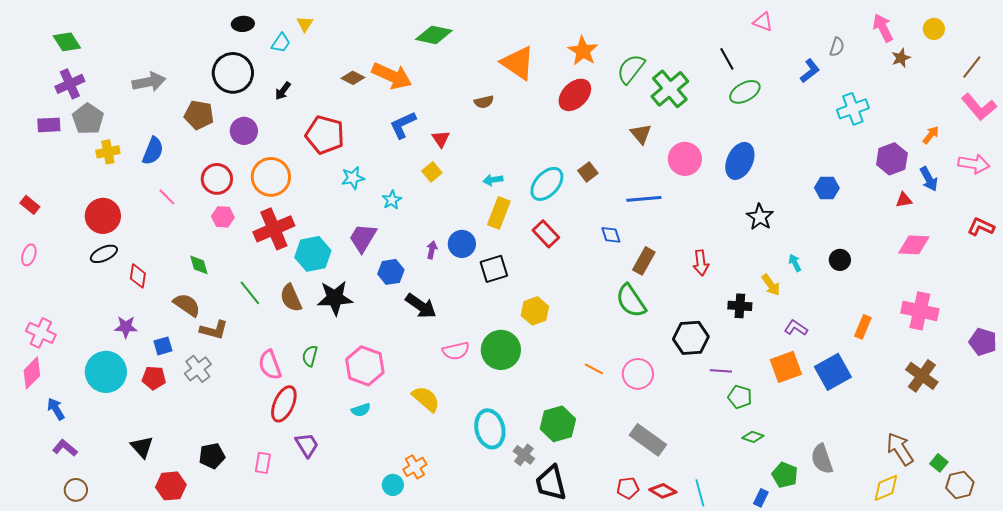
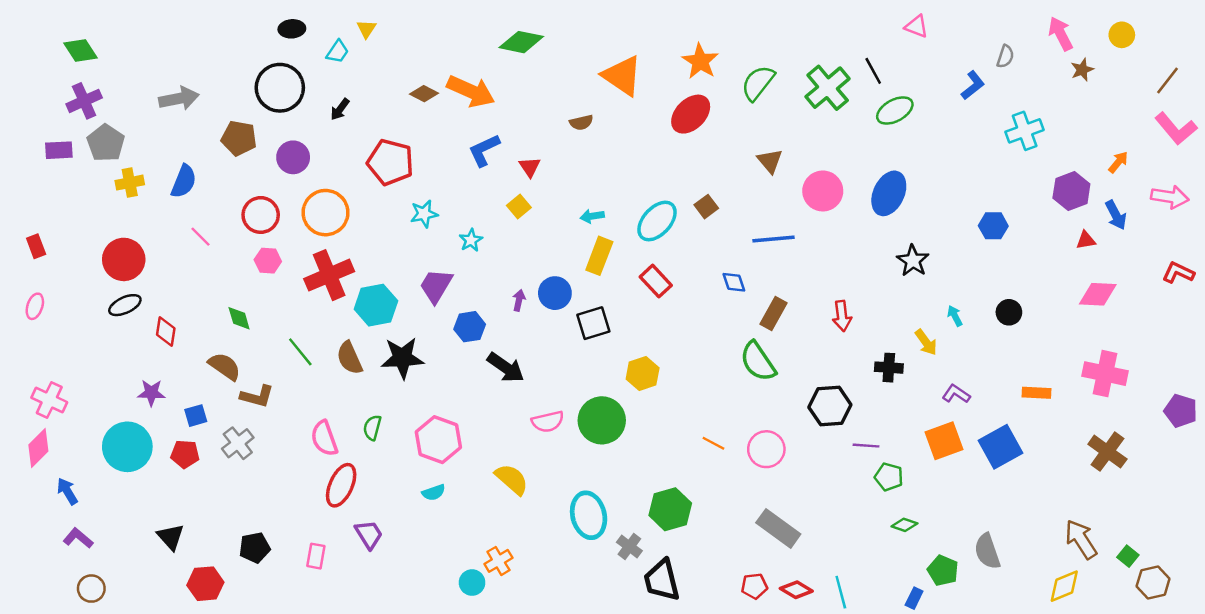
green cross: (670, 89) -> (828, 88), moved
red rectangle: (30, 205) -> (36, 246), turned 30
orange rectangle: (863, 327) -> (1037, 393), turned 70

